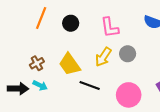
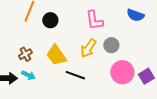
black circle: (71, 23) -> (50, 20), moved
pink circle: (129, 95) -> (122, 72), moved

